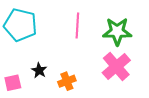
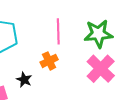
orange cross: (67, 81) -> (49, 61), moved

